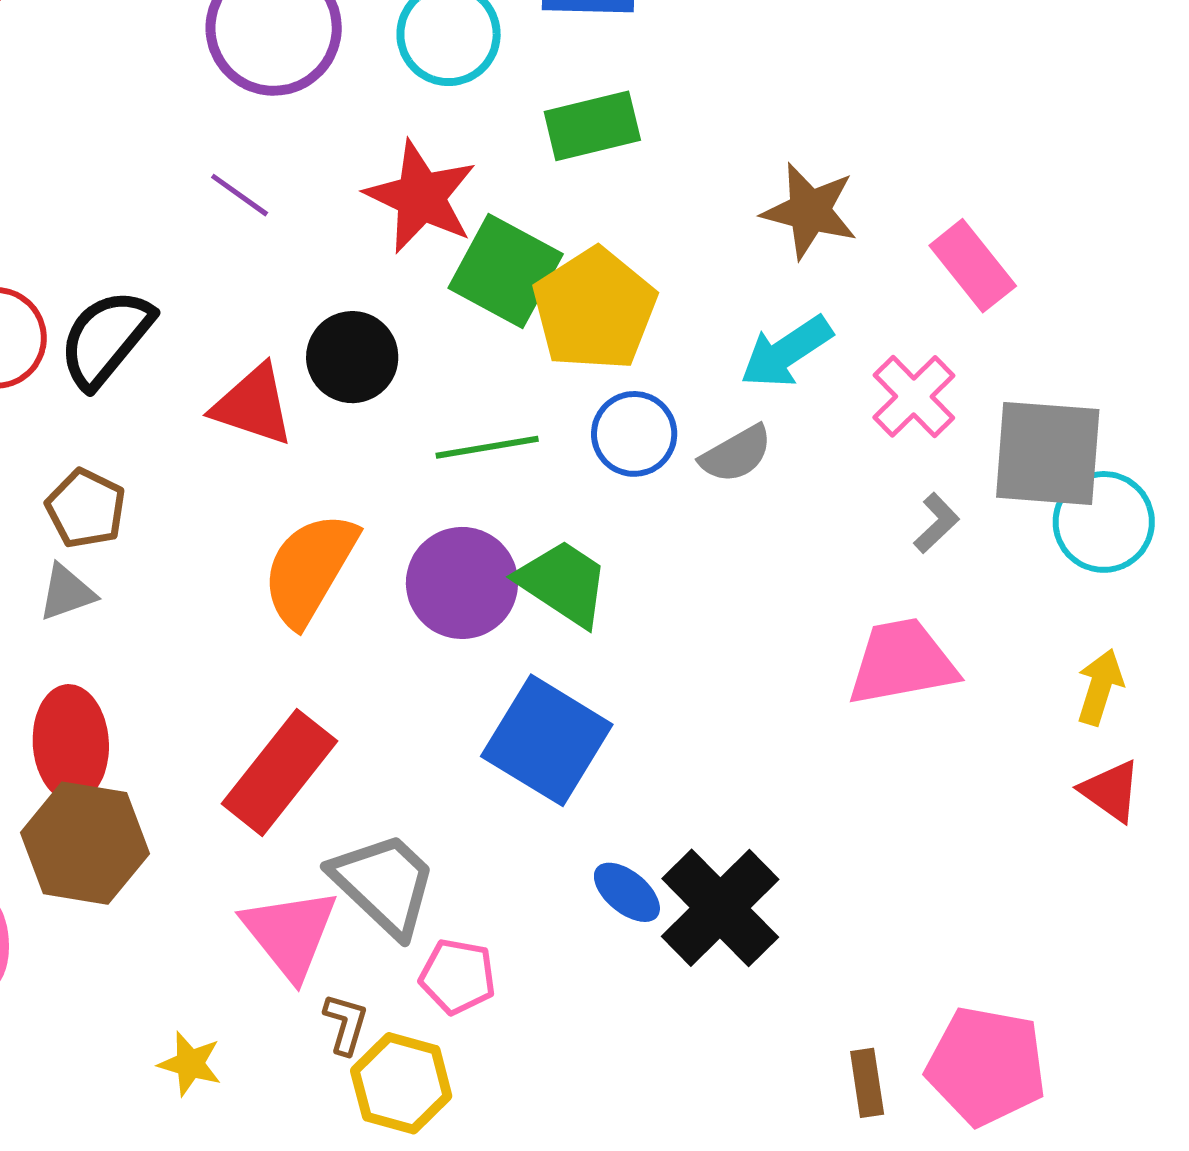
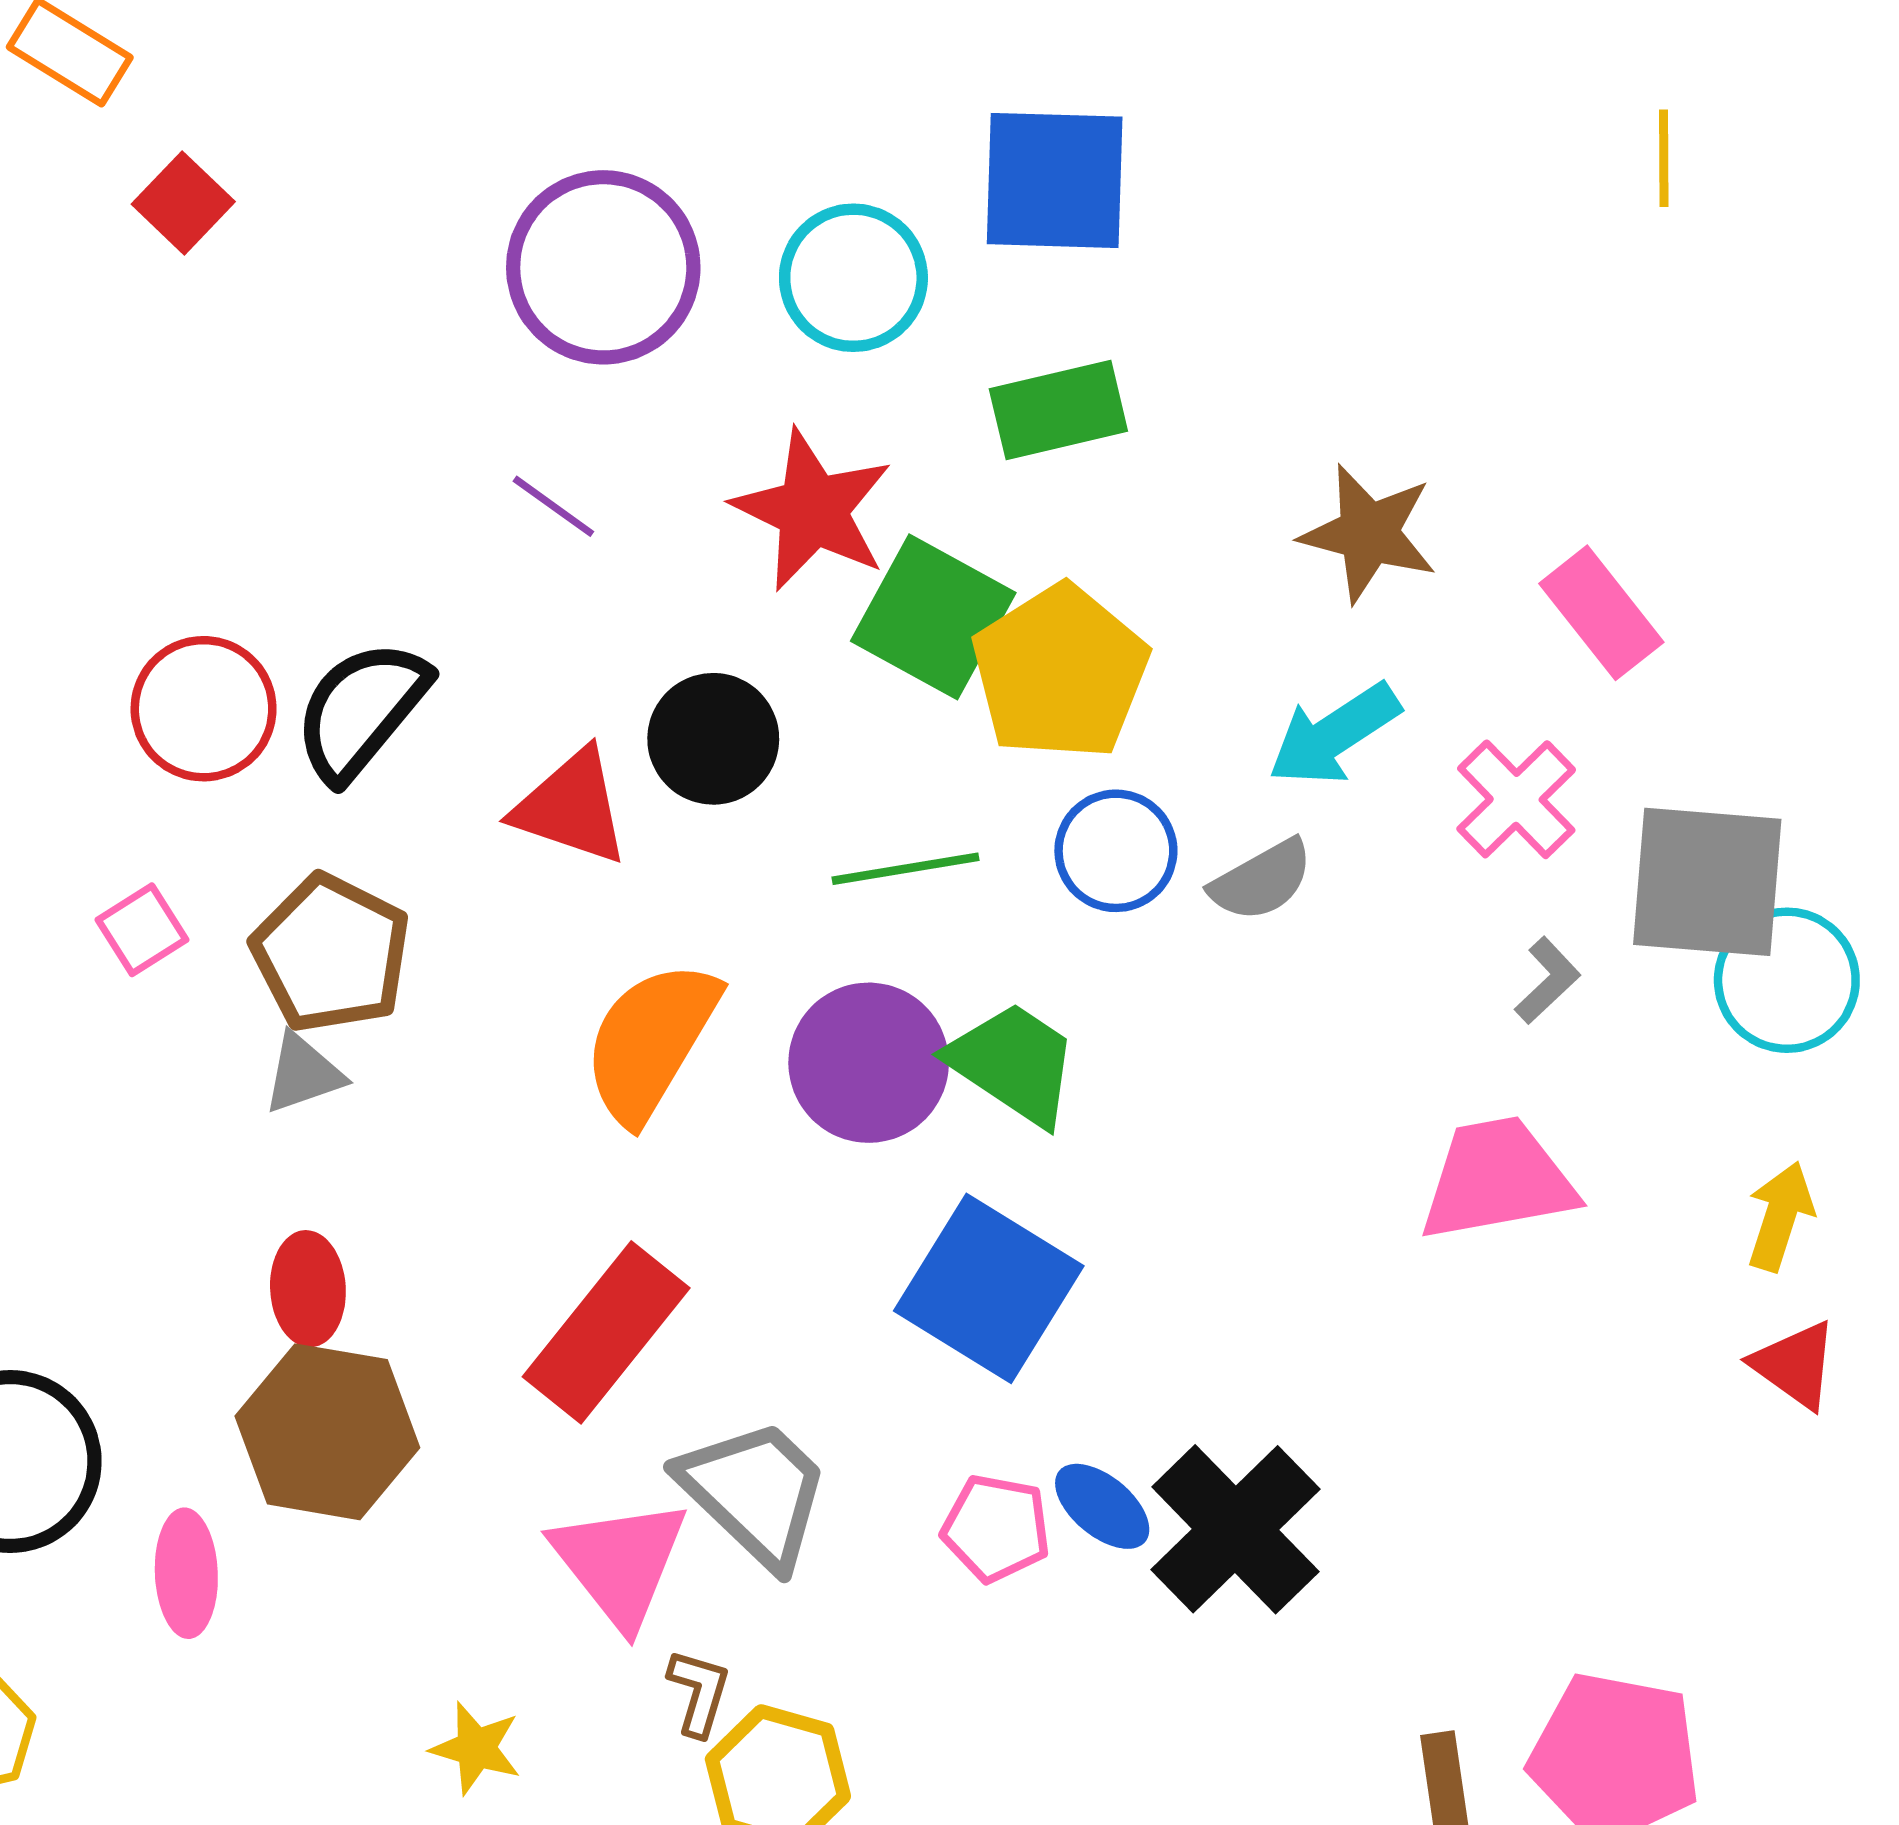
brown pentagon: (86, 509) -> (331, 953), size x1.4
red ellipse: (71, 743) -> (308, 1289), size x0.7
pink pentagon: (458, 976) -> (996, 1528), moved

